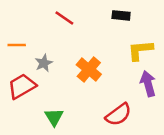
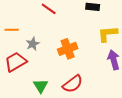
orange cross: (89, 70) -> (68, 49), turned 30
red semicircle: (118, 115) -> (73, 84), moved

